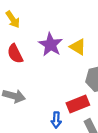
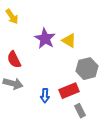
red semicircle: (15, 54) -> (14, 60), moved
blue arrow: (56, 120) -> (45, 96), moved

